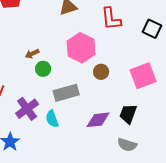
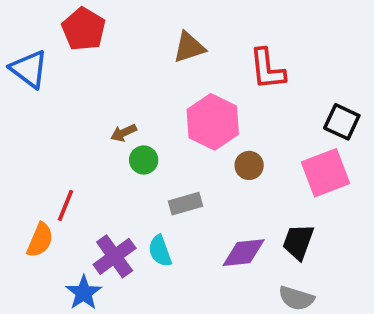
black square: (152, 29) -> (342, 122), moved
gray rectangle: (66, 93) -> (185, 204), size x0.7
purple cross: (27, 109) -> (115, 256), moved

